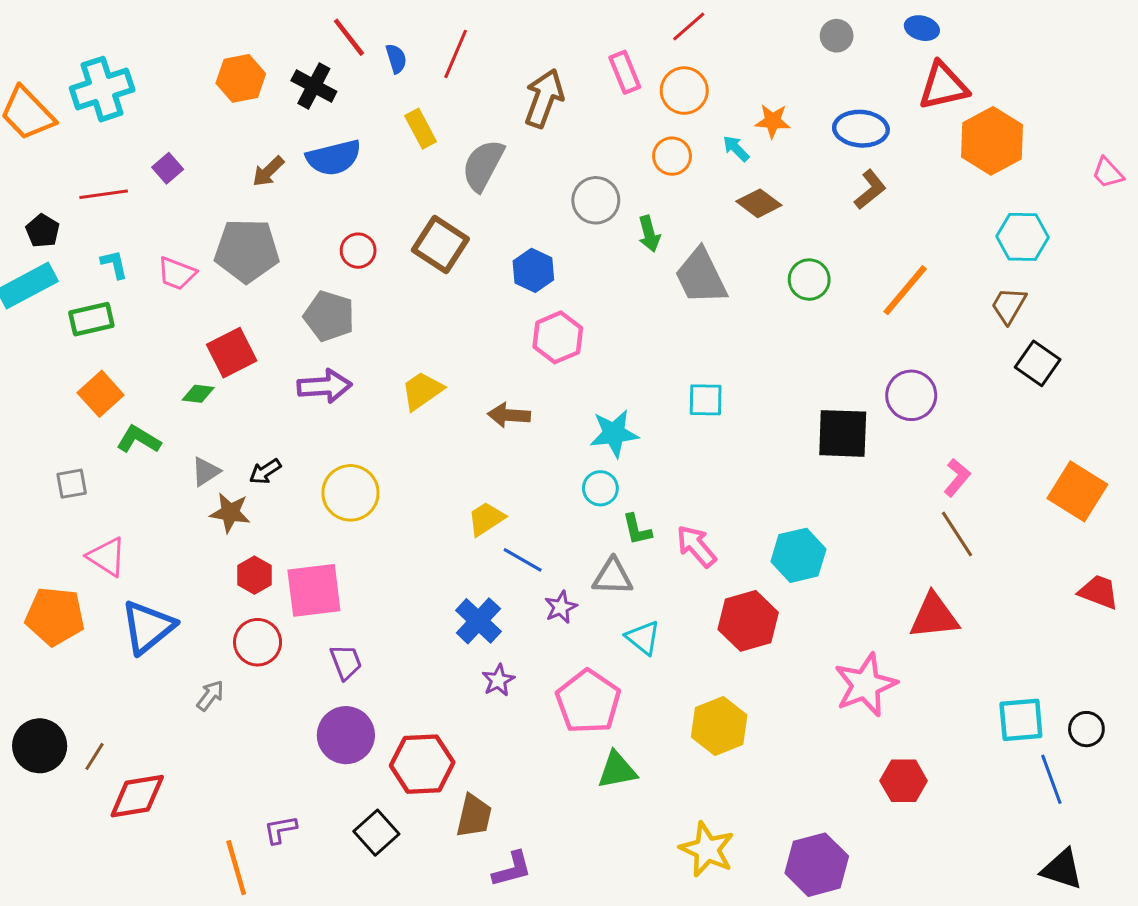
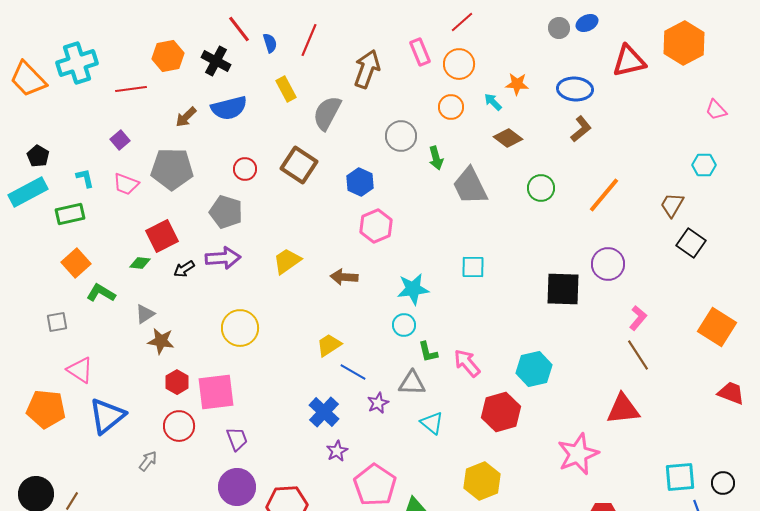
blue ellipse: (922, 28) -> (587, 23), moved, turned -40
orange hexagon: (992, 141) -> (684, 43), moved
purple square: (168, 168) -> (120, 140), moved
pink trapezoid: (1108, 173) -> (716, 110), moved
red line: (104, 194) -> (131, 89), moved
cyan hexagon: (1022, 237) -> (704, 165), moved, size x0.7
black arrow: (265, 472) -> (184, 269), moved
pink pentagon: (588, 702) -> (375, 485), moved

